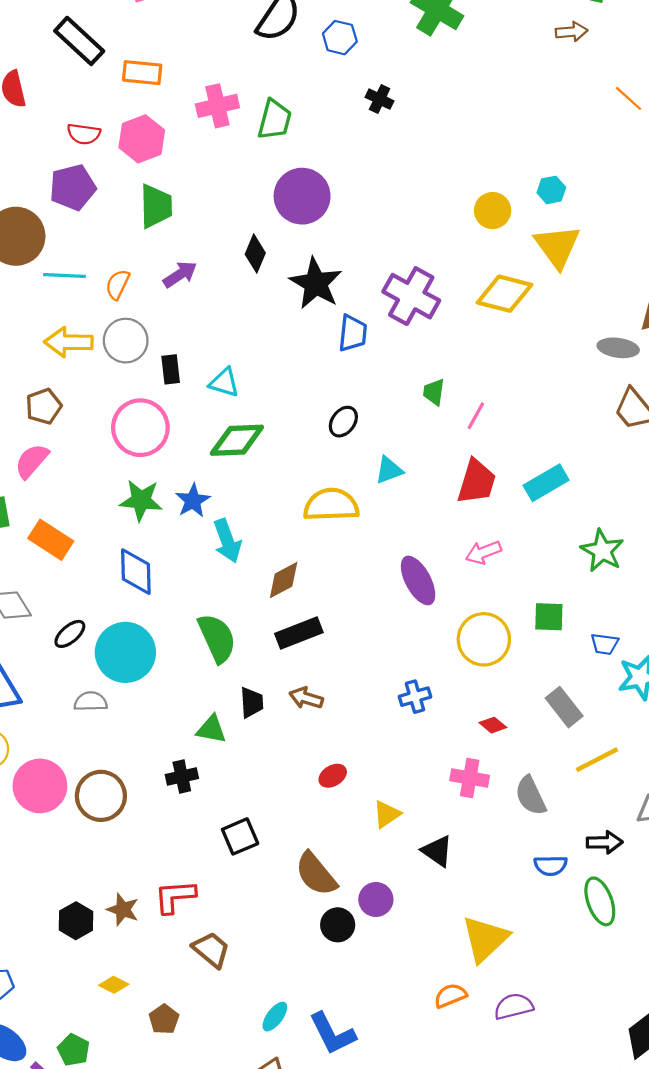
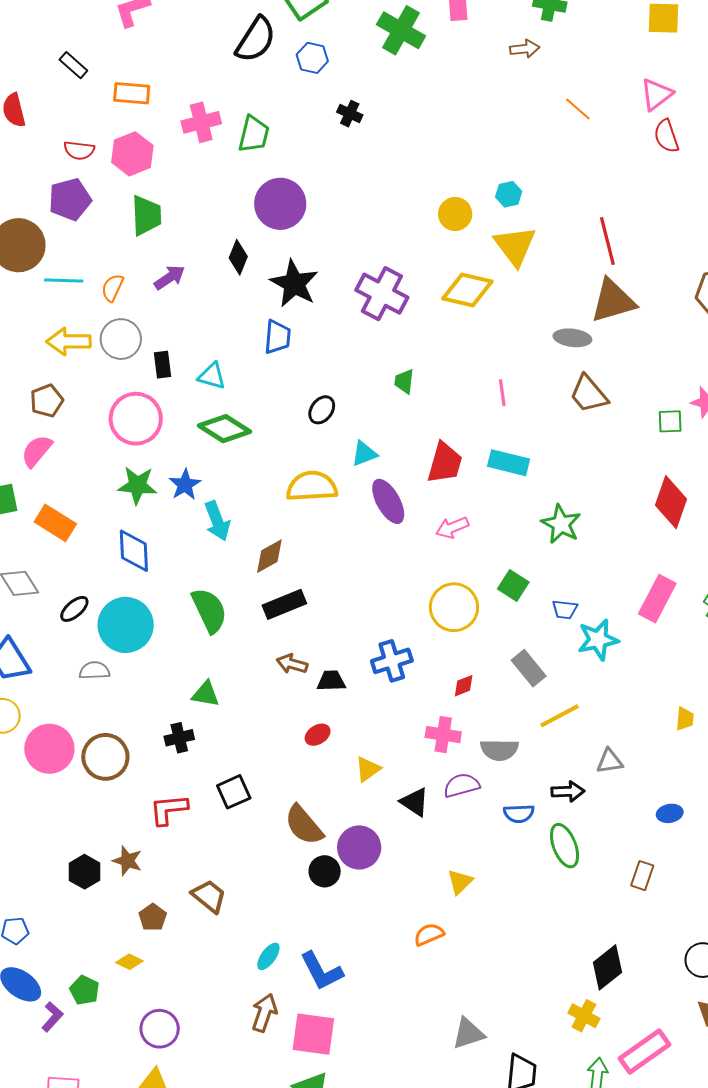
black rectangle: (79, 41) -> (73, 65), size x0.6
blue trapezoid: (353, 333) -> (277, 337), moved
pink line: (476, 416) -> (502, 393), moved, turned -36
green diamond: (237, 440) -> (224, 429), turned 36
cyan rectangle: (546, 483) -> (509, 463), turned 45
purple ellipse: (418, 580) -> (388, 501), moved
green square: (549, 617) -> (513, 585), turned 32
blue cross: (415, 697) -> (392, 661), size x1.4
black trapezoid: (252, 703) -> (331, 681), moved, turned -88
red diamond: (493, 725) -> (464, 686), turned -60
gray semicircle: (531, 796) -> (499, 750), turned -63
red L-shape: (175, 897) -> (169, 809), moved
purple circle: (376, 900) -> (359, 847), size x1.4
yellow triangle: (485, 939) -> (460, 882), size x0.6
yellow diamond: (114, 985) -> (129, 962), moved
purple semicircle: (514, 1006) -> (462, 785), moved
brown pentagon: (164, 1019) -> (153, 917), moved

